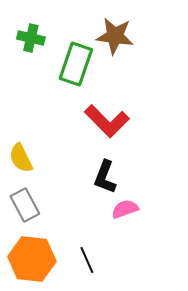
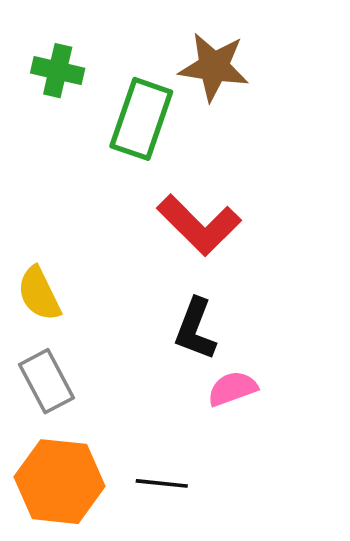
black line: (87, 260) -> (162, 483), turned -60

